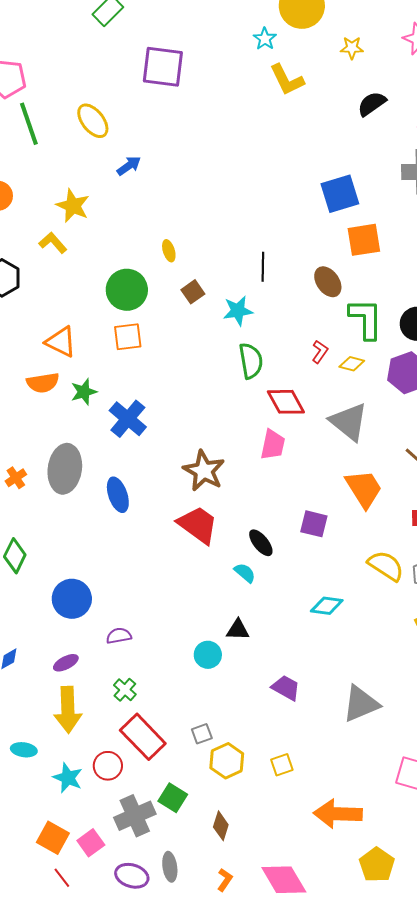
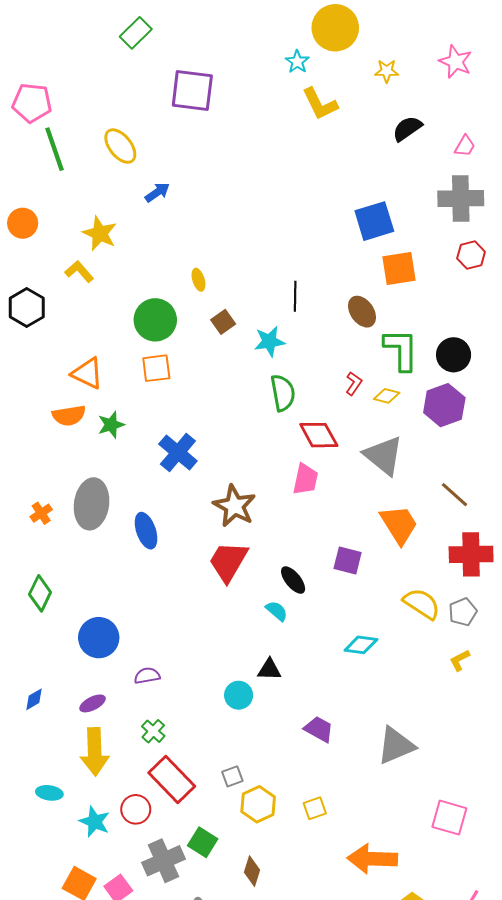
blue cross: (128, 419) -> (178, 452), moved
red trapezoid: (198, 525) -> (228, 562), turned -96

